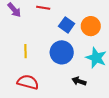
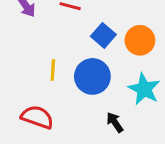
yellow line: (25, 51) -> (53, 70), moved
black arrow: (79, 81) -> (115, 122), turned 32

